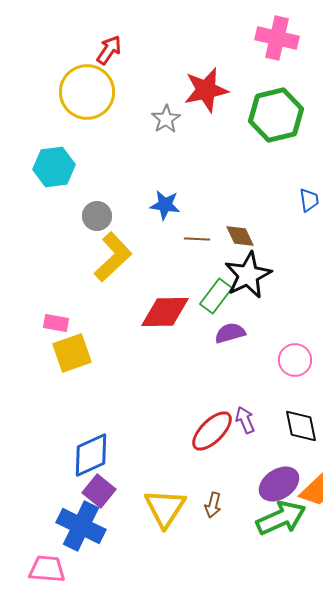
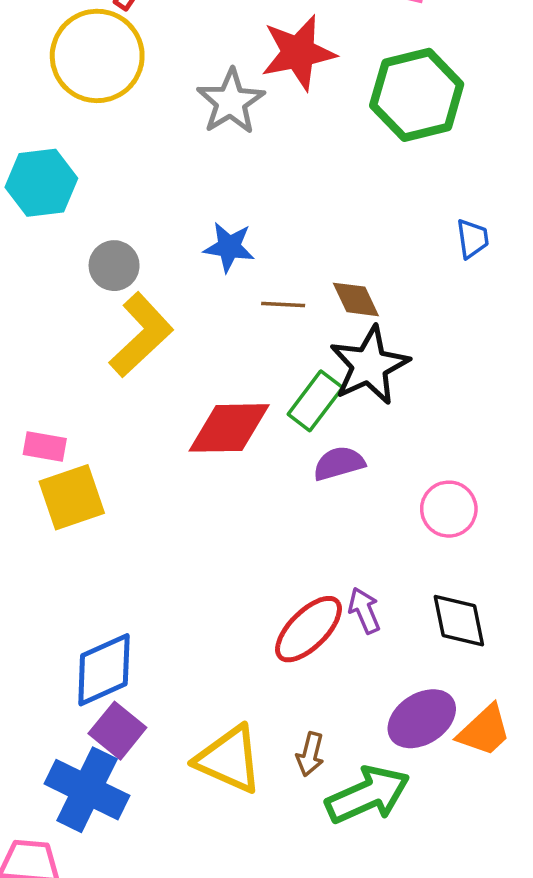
gray star: (166, 119) -> (231, 102), size x1.4
yellow triangle: (165, 508) -> (229, 759), turned -39
green arrow: (281, 518) -> (368, 795), moved

